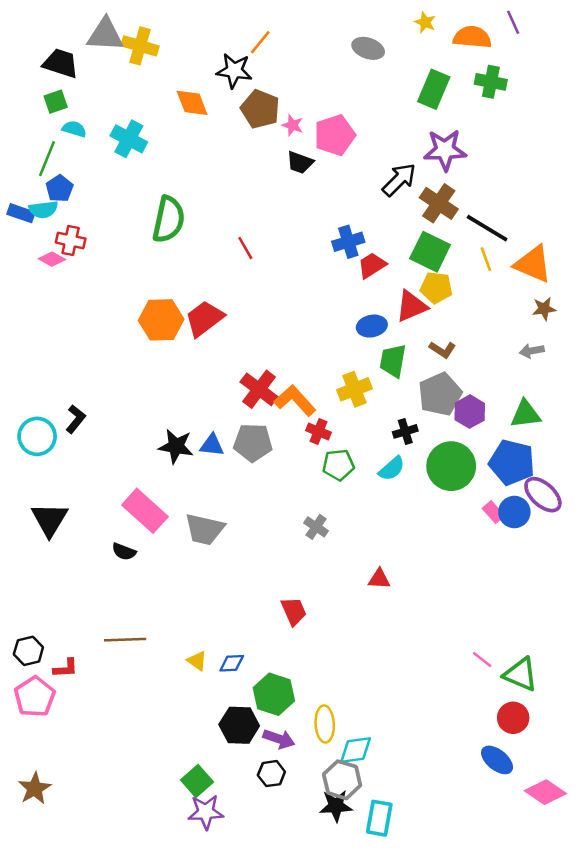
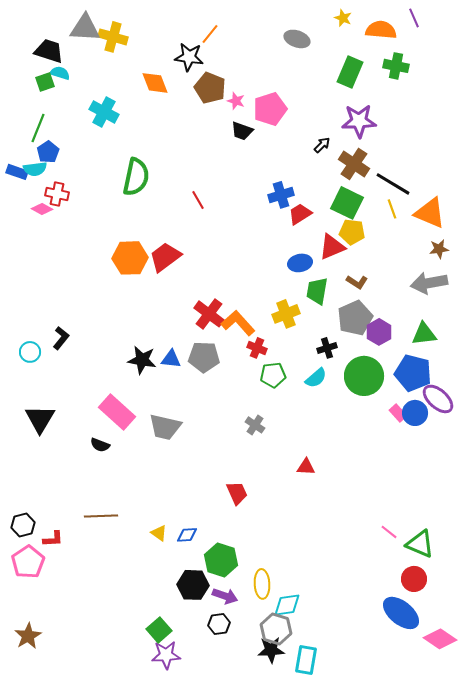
cyan semicircle: (74, 129) -> (60, 73), moved
black arrow: (399, 180) -> (322, 145), size x0.6
gray arrow: (532, 351) -> (429, 283), size x1.8
cyan circle: (37, 436) -> (30, 352), size x0.7
blue ellipse: (497, 760) -> (401, 613), size x1.4

